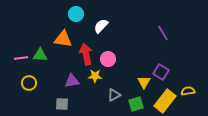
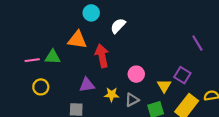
purple line: (163, 33) -> (197, 43), moved
pink circle: (108, 59) -> (136, 74), moved
yellow star: (95, 76) -> (112, 94), moved

